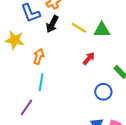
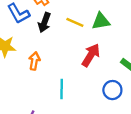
red arrow: (89, 58) -> (91, 55), size x1.5
cyan line: (41, 82) -> (62, 89), moved

